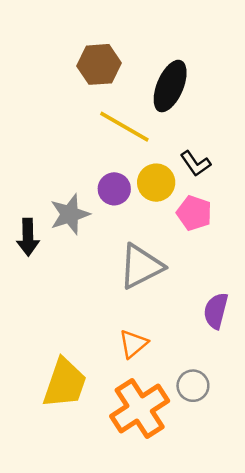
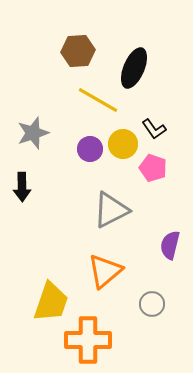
gray star: (70, 214) -> (33, 133), moved
orange triangle: (133, 344) -> (105, 271), size x1.5
orange cross: (140, 409) -> (88, 340), moved, turned 33

